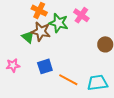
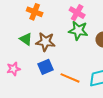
green star: (59, 23) -> (78, 31), moved
brown star: (41, 31) -> (45, 42), moved

